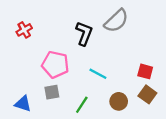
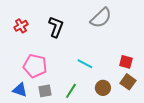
black L-shape: (84, 33) -> (56, 27), moved
pink pentagon: (55, 65) -> (35, 66), moved
gray square: (52, 92) -> (45, 91), moved

